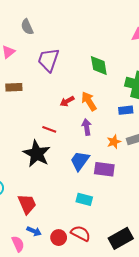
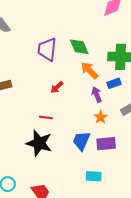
purple trapezoid: (48, 60) -> (47, 49), moved
orange arrow: (89, 101) -> (89, 70), moved
purple arrow: (87, 127) -> (97, 95), moved
orange star: (114, 142) -> (101, 117), moved

